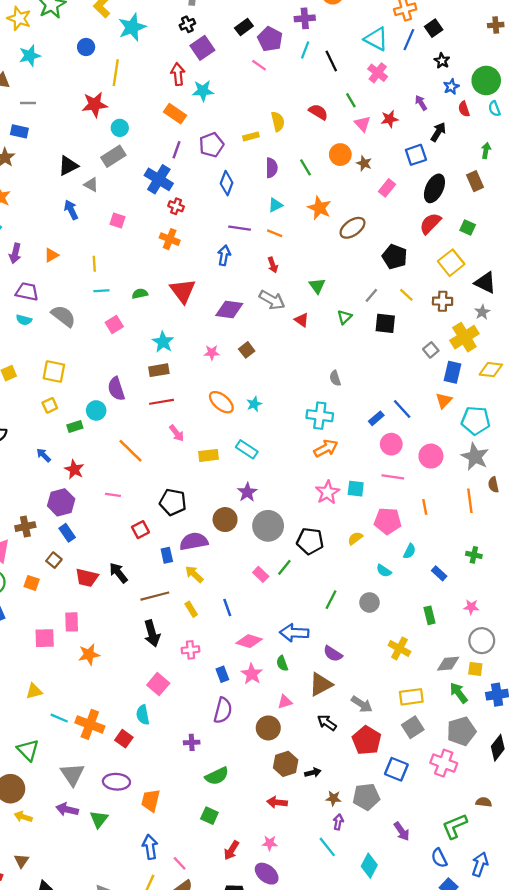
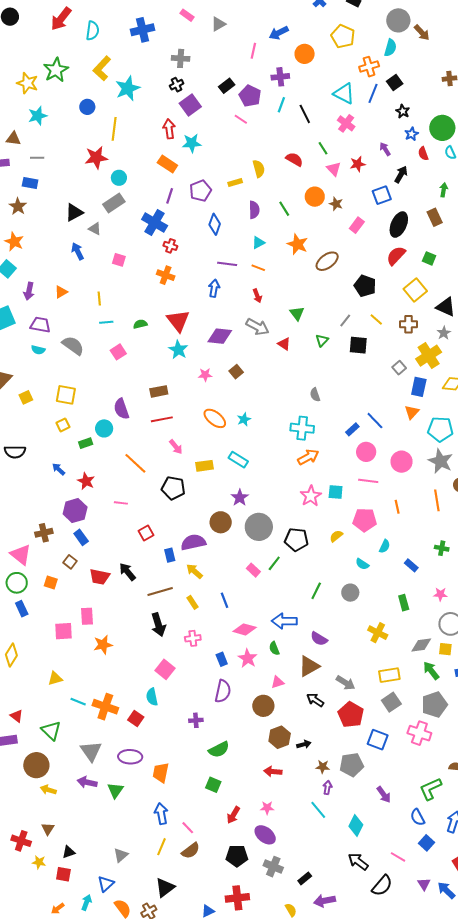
cyan star: (163, 342) -> (178, 350), moved
black pentagon: (173, 502) -> (173, 488), moved

